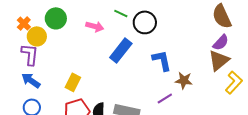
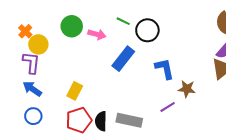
green circle: (56, 18) -> (72, 26), moved

